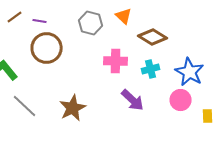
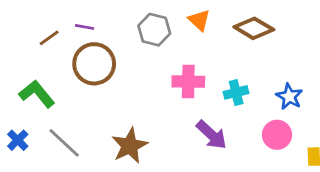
brown line: (15, 17) -> (49, 38), moved
brown diamond: (153, 37) -> (254, 28), moved
blue star: (190, 72) -> (289, 97), size x0.7

